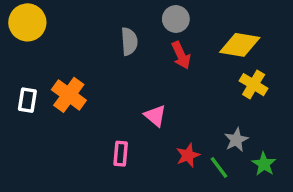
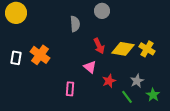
yellow diamond: (240, 45) -> (123, 49), moved
red arrow: (181, 55) -> (99, 46), moved
red star: (188, 155) -> (109, 81), moved

